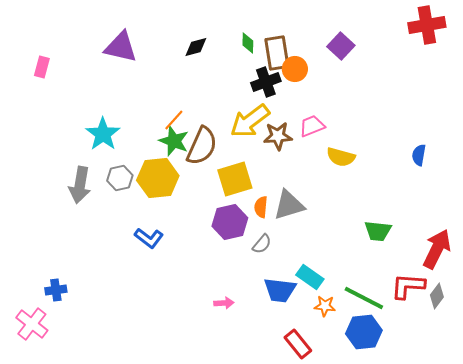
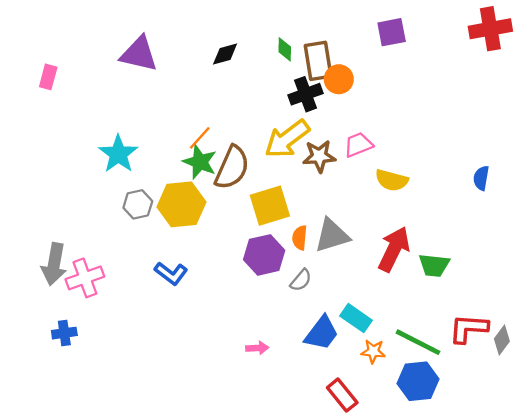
purple square: (341, 46) -> (392, 32), moved, turned 36
gray arrow: (80, 185) -> (54, 264), moved
red arrow: (437, 249) -> (394, 249), moved
blue trapezoid: (280, 290) -> (322, 333), turned -60
pink cross: (32, 324) -> (85, 278), moved, turned 32

